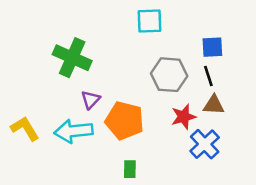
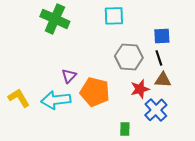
green cross: (72, 58) -> (55, 19), moved
green rectangle: (130, 169) -> (125, 129), moved

